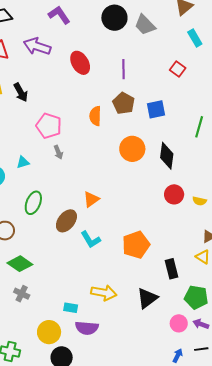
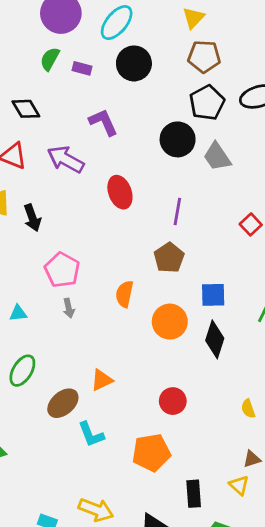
blue square: (156, 109) -> (213, 295), moved
orange semicircle: (95, 116) -> (124, 294), moved
red circle: (174, 194) -> (173, 401), moved
yellow semicircle: (199, 201) -> (248, 409), turned 48

